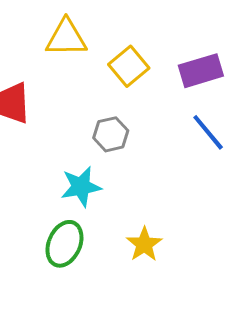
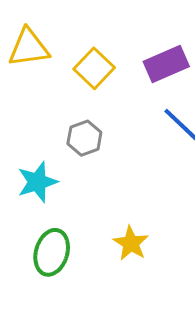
cyan star: (81, 187) -> (37, 182), moved

